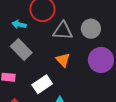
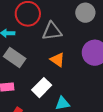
gray circle: (91, 29) -> (85, 13), moved

